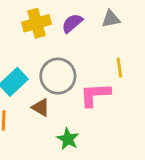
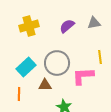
yellow cross: (36, 23) -> (29, 26), moved
brown triangle: (41, 107) -> (45, 85), turned -32

